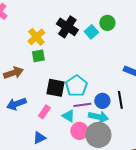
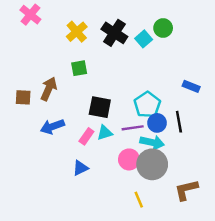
yellow cross: (36, 37) -> (77, 32), moved
brown arrow: (13, 73) -> (49, 89), turned -48
cyan pentagon: (76, 86) -> (147, 105), moved
cyan triangle: (68, 116) -> (105, 133), moved, turned -48

